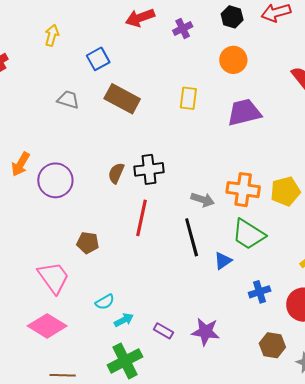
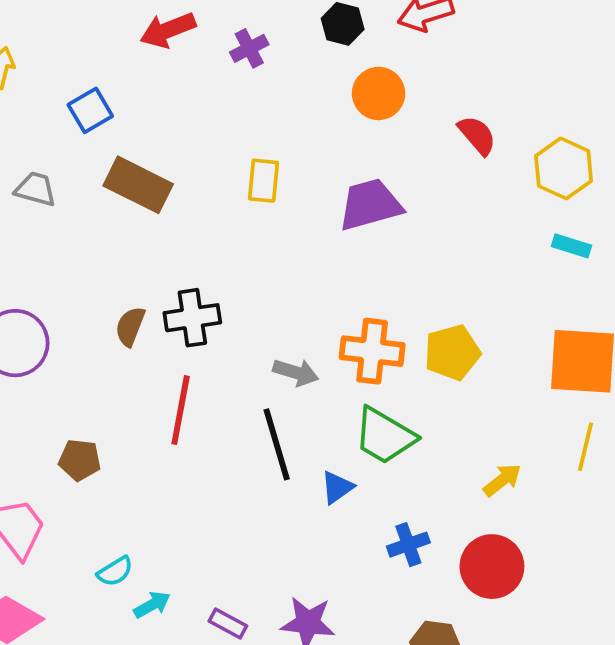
orange circle: (233, 60) -> (379, 93), moved

